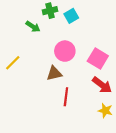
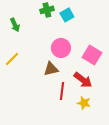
green arrow: (33, 27) -> (15, 25), moved, turned 32
red arrow: (102, 85) -> (83, 80), moved
yellow star: (105, 111) -> (84, 103), moved

